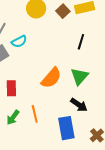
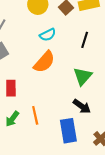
cyan semicircle: (19, 42) -> (48, 35), moved
orange semicircle: (51, 78) -> (44, 62), moved

